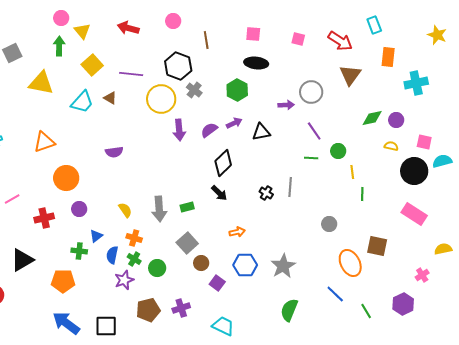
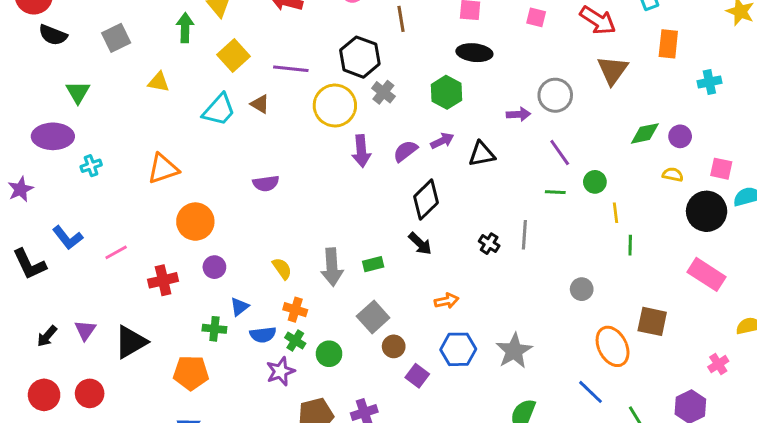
yellow triangle: (41, 83) -> (159, 82), size x0.6
cyan cross: (416, 83) -> (709, 82), size x0.7
blue semicircle: (112, 255) -> (263, 335), turned -108

